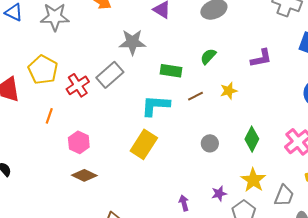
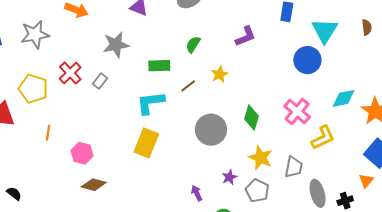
gray rectangle: (110, 75) -> (100, 81), size x0.6
red cross: (78, 85) -> (70, 73), moved
gray circle: (210, 143) -> (211, 130), size x1.8

